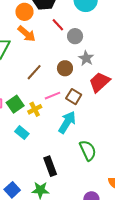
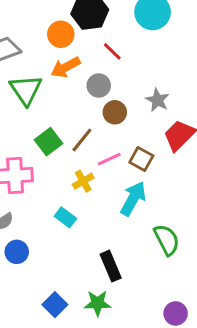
orange arrow: (27, 34) -> (65, 67), turned 114
gray circle: (75, 36) -> (99, 85), moved
brown circle: (65, 68) -> (115, 112), moved
brown line: (34, 72) -> (82, 140), moved
green square: (15, 104) -> (49, 142), moved

